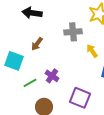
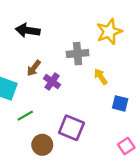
purple cross: (52, 76) -> (52, 82), moved
purple square: (80, 98) -> (71, 128), moved

